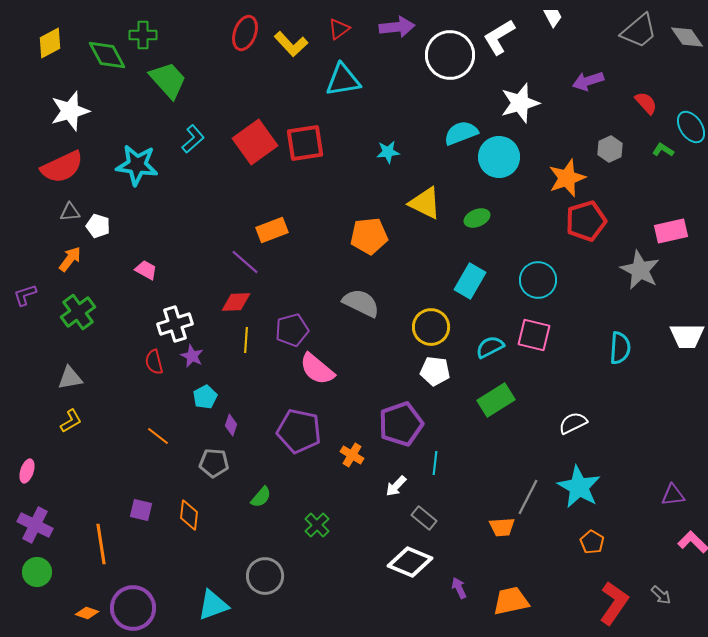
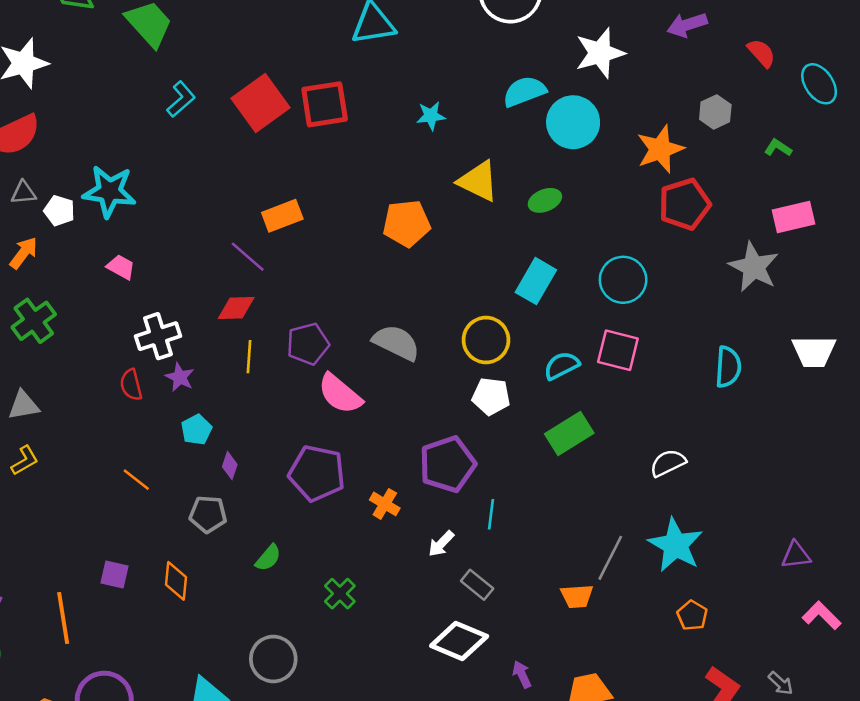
green L-shape: (663, 150) -> (778, 148), moved
cyan star: (137, 165) -> (109, 191), moved
gray semicircle: (361, 303) -> (396, 343), moved

